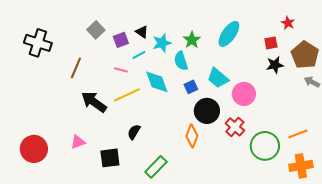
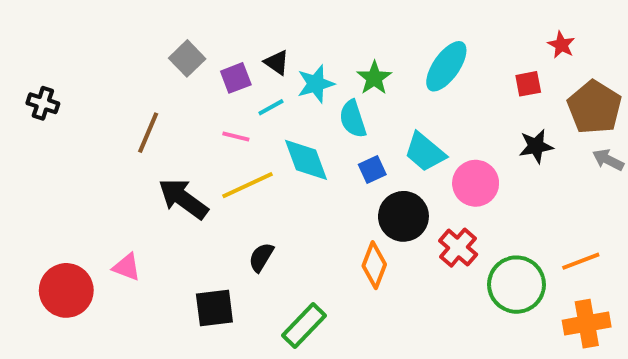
black cross: (38, 43) -> (43, 103), moved, size x0.6
black star: (275, 65) -> (536, 146), moved
pink triangle: (78, 142) -> (127, 267), moved, turned 42

